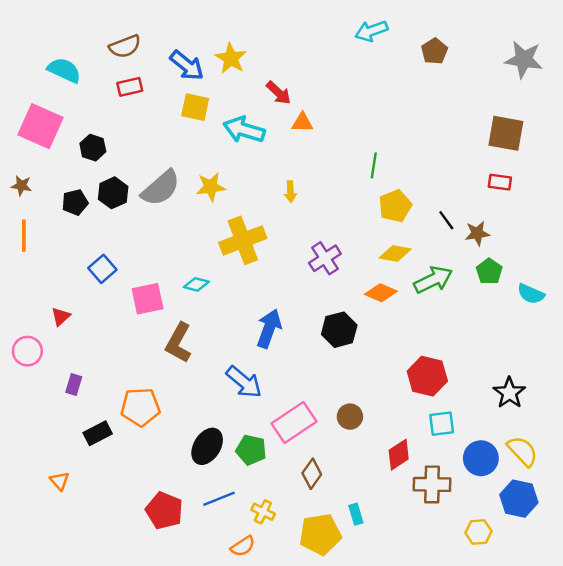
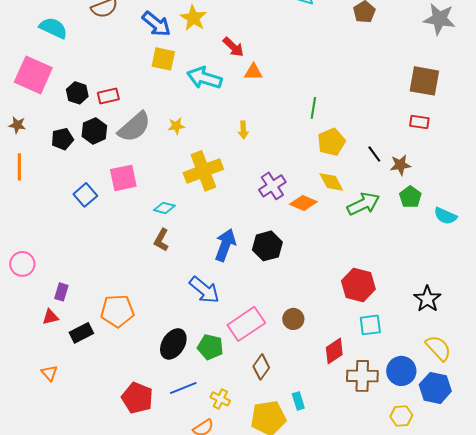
red rectangle: (130, 87) -> (108, 96), moved
yellow star: (211, 187) -> (176, 126), size x0.7
yellow diamond: (395, 254) -> (331, 182), turned 52
orange diamond: (381, 293) -> (303, 203), moved
pink square: (148, 299) -> (123, 178), moved
red triangle: (61, 317) -> (50, 317), moved, turned 30
black hexagon: (339, 330) -> (267, 246), moved
brown L-shape: (179, 343) -> (161, 240), moved, size x0.7
blue circle: (481, 458) -> (401, 371), moved

